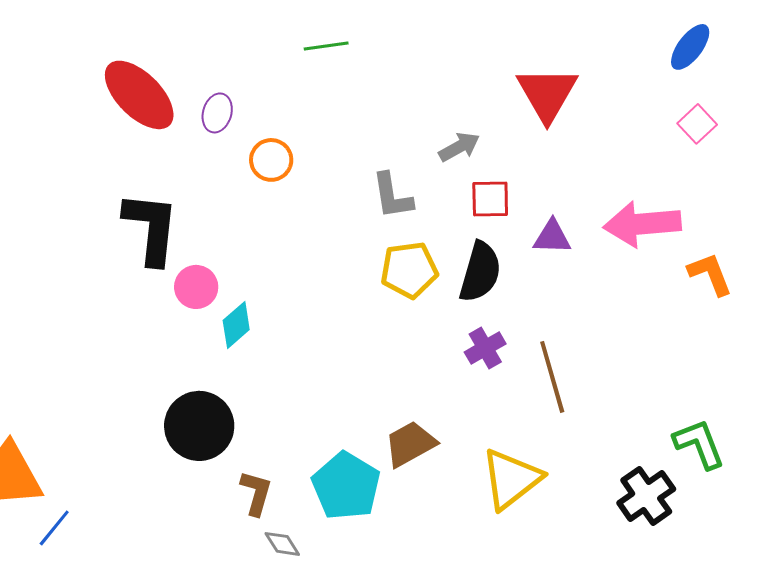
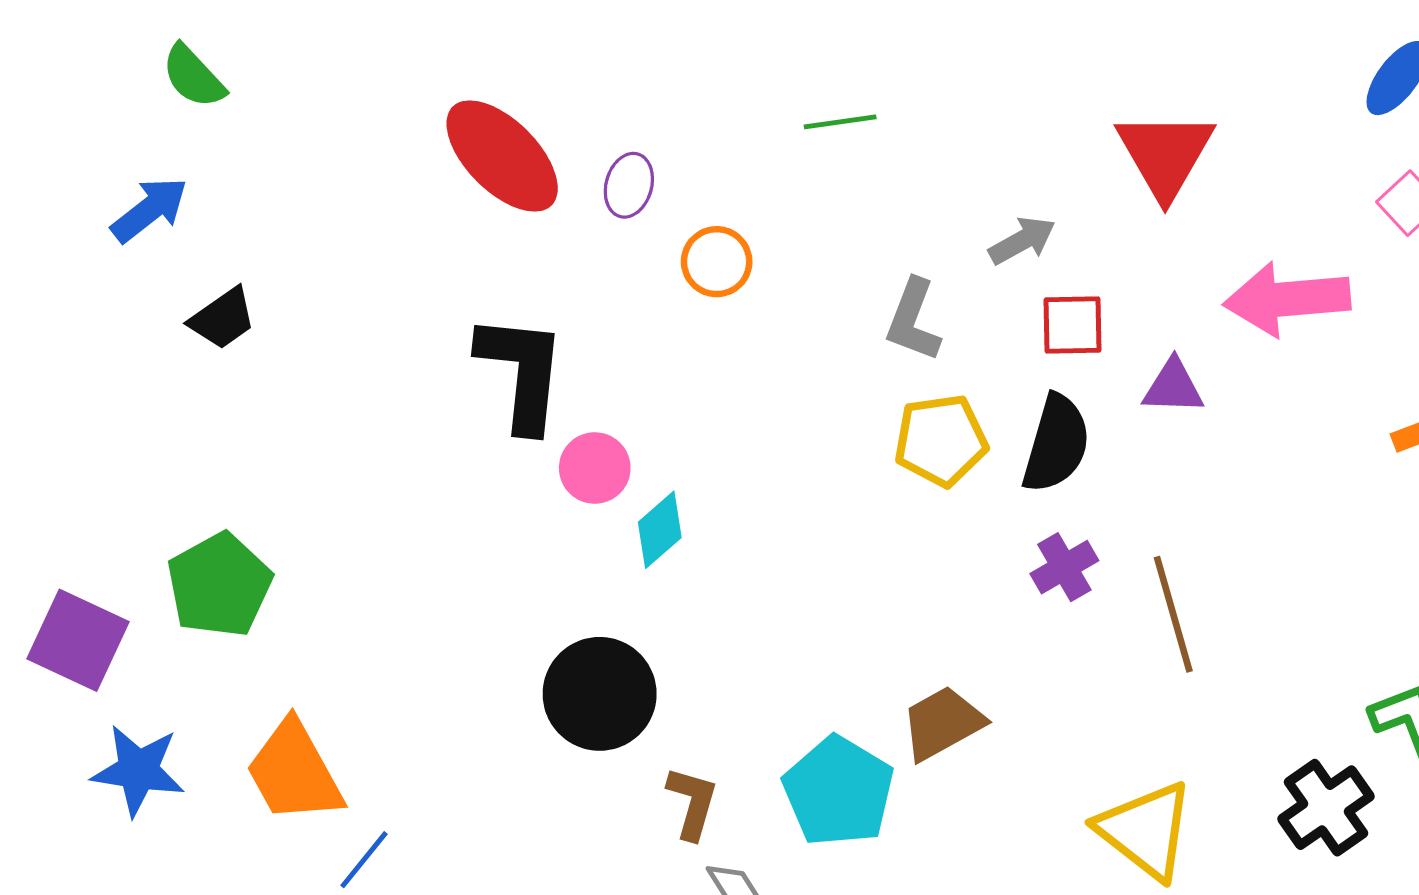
green line: (326, 46) -> (840, 122), moved
gray L-shape: (392, 196) -> (913, 320), turned 30
pink arrow: (642, 224) -> (1287, 299), moved
yellow triangle: (511, 479) -> (1146, 830), moved, turned -44

